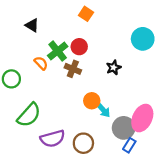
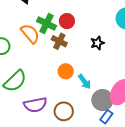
green cross: (58, 51) -> (46, 24), turned -30
orange semicircle: (41, 63) -> (30, 34), size x1.5
orange circle: (92, 101) -> (66, 71), moved

